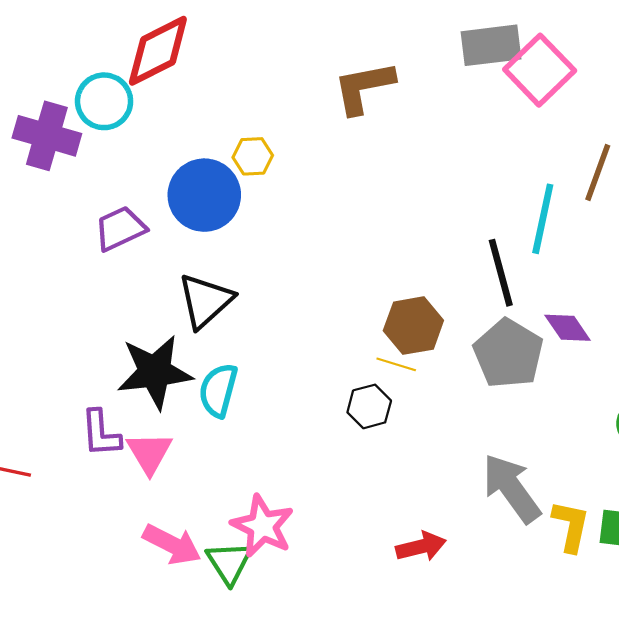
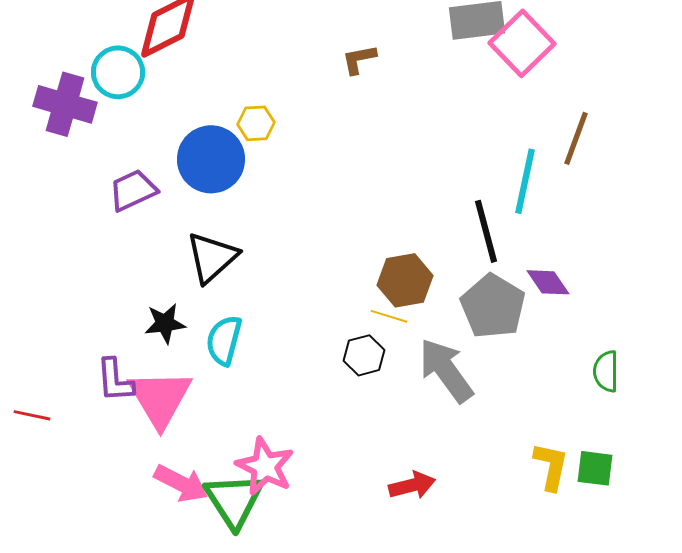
brown L-shape: (364, 87) -> (359, 59), size x0.6
black star: (155, 372) -> (165, 323), size x0.6
pink triangle: (149, 453) -> (160, 398), size x1.5
gray arrow: (512, 488) -> (446, 370), moved
green triangle: (229, 563) -> (234, 500), size x1.4

